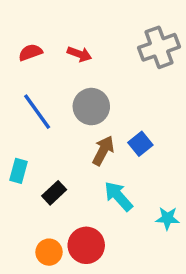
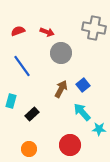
gray cross: (159, 47) -> (94, 28), turned 30
gray circle: (91, 107) -> (61, 53), moved
cyan arrow: (118, 196) -> (82, 112), moved
red circle: (86, 245) -> (70, 145), moved

